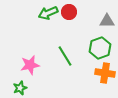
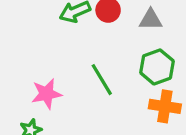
gray triangle: (107, 21) -> (151, 20), moved

